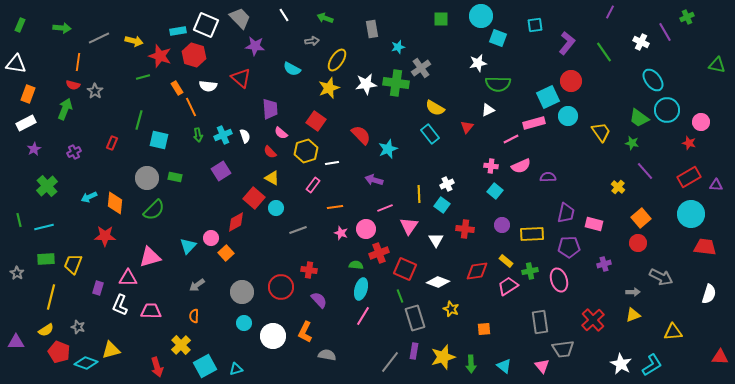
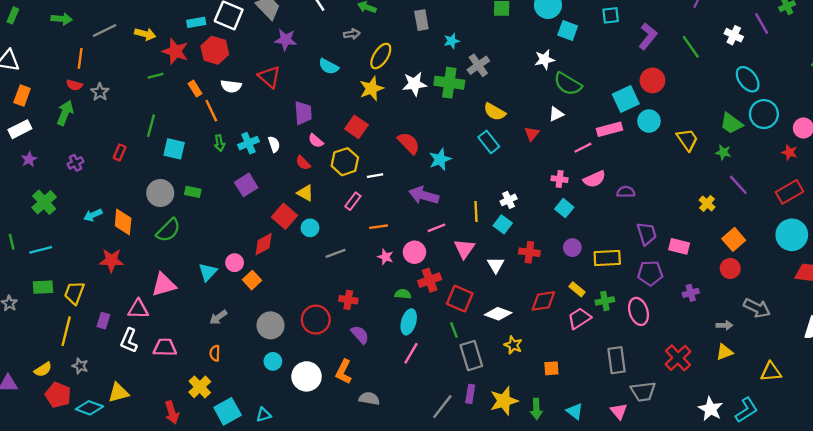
green semicircle: (498, 84) -> (568, 84), turned 30
purple arrow: (374, 180) -> (424, 195), size x1.4
purple trapezoid: (566, 213) -> (647, 234), turned -30
yellow line: (51, 297) -> (66, 331), moved

